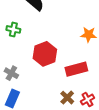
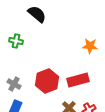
red hexagon: (45, 54) -> (47, 81), moved

